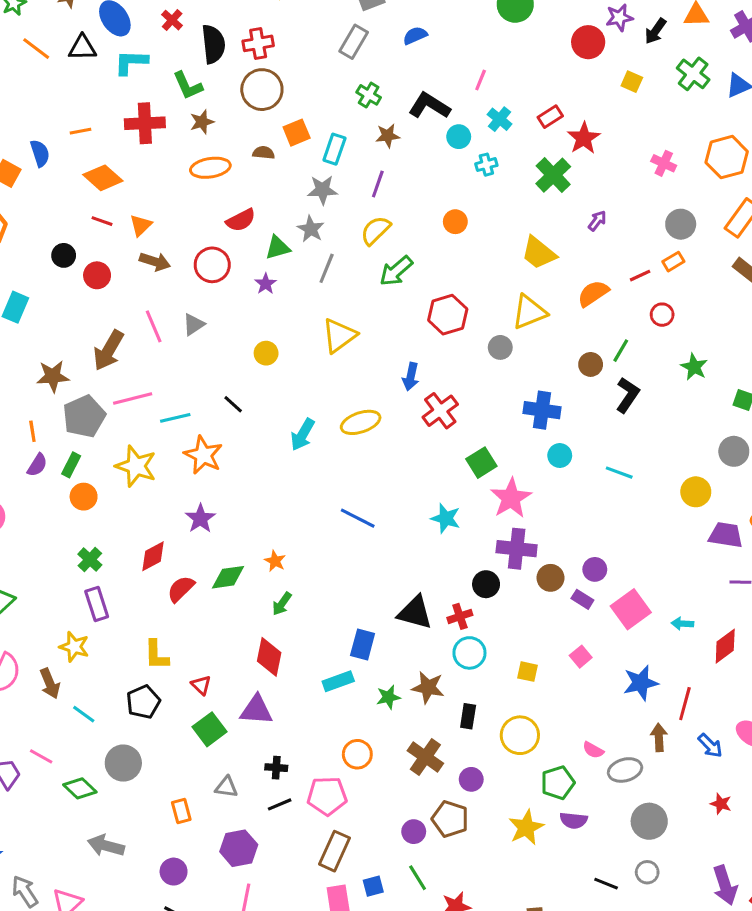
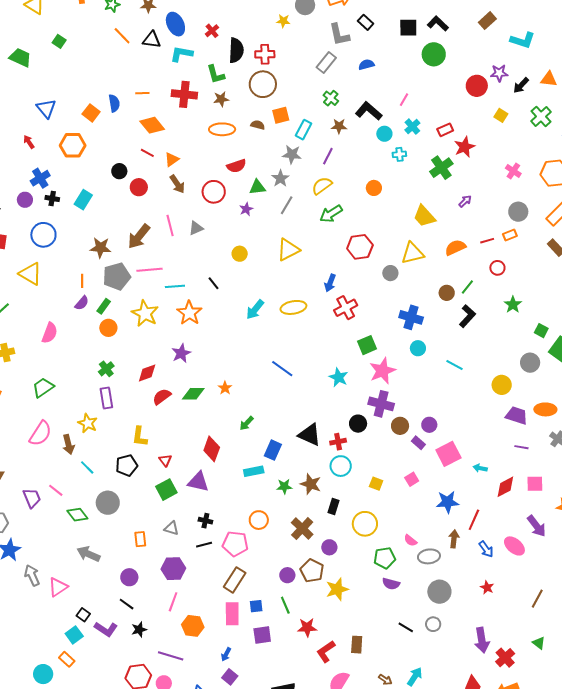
brown arrow: (155, 262) -> (177, 184), turned 30
green arrow: (282, 604) -> (246, 423), moved
yellow star: (526, 827) -> (337, 589), moved

